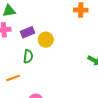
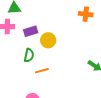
orange line: (13, 78) -> (42, 71), moved

